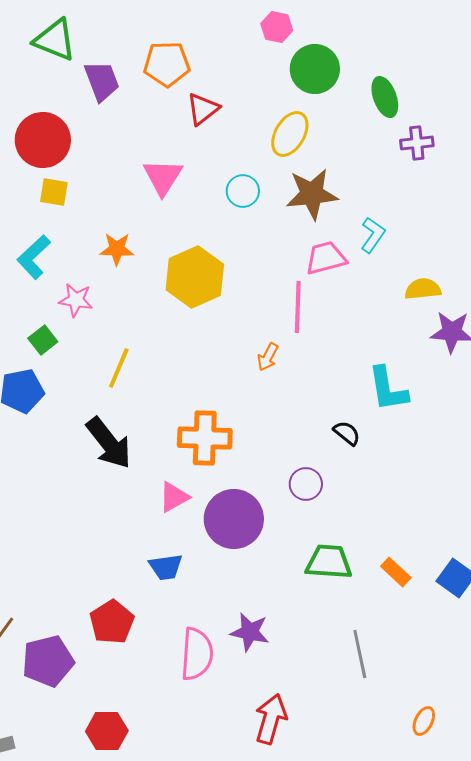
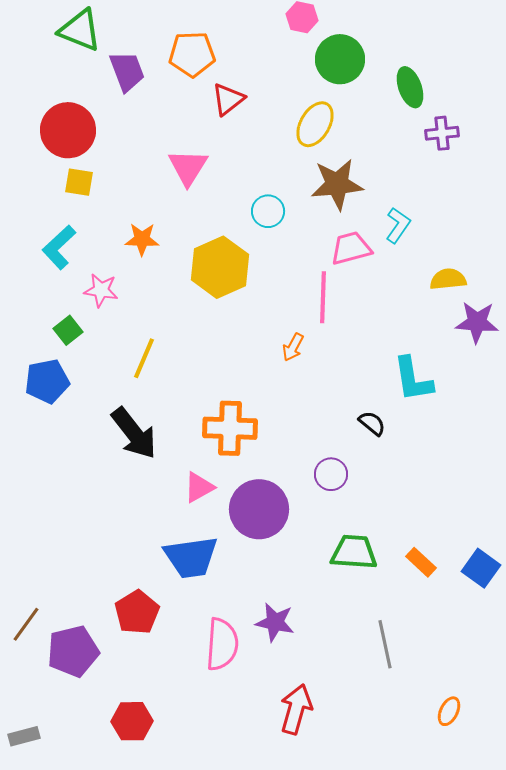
cyan circle: (243, 191) -> (268, 211), moved
blue trapezoid: (166, 567) -> (191, 557), size x1.6

